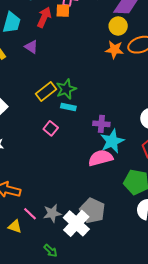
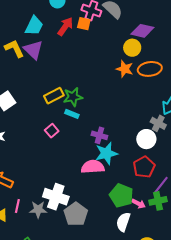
purple triangle: (31, 47) -> (33, 50), moved, size x1.5
pink line: (30, 214) -> (17, 206), turned 48
white cross: (76, 223) -> (56, 197), moved, turned -35

